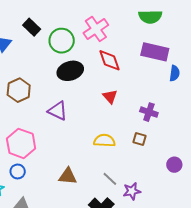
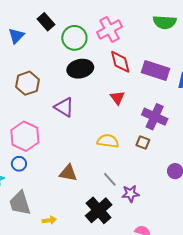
purple rectangle: (155, 52) -> (155, 71), moved
purple cross: (149, 112) -> (155, 117), size x1.4

